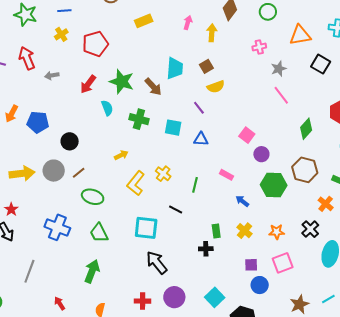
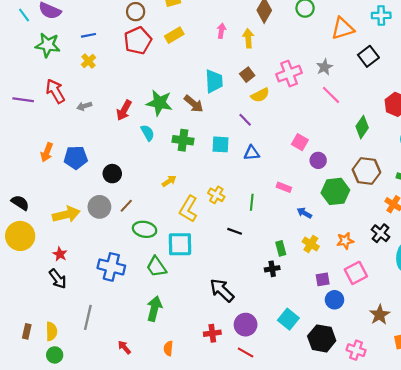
red pentagon: (95, 44) -> (138, 41), moved
pink cross: (259, 47) -> (289, 74), moved, size x1.6
black square: (321, 64) -> (368, 56), turned 30
cyan square: (146, 228) -> (180, 244), moved

